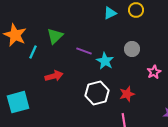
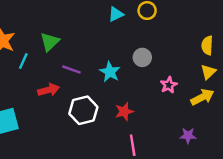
purple line: (84, 51) -> (71, 69), moved
white hexagon: (97, 93) -> (83, 110), moved
red star: (127, 94) -> (124, 112), moved

